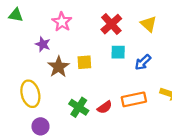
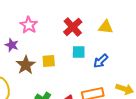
yellow triangle: (148, 24) -> (106, 27), turned -35

